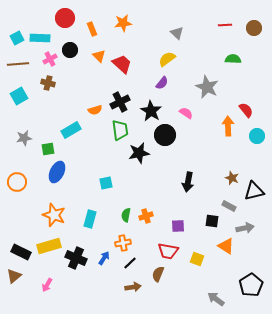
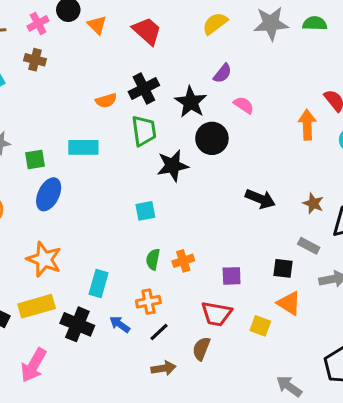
orange triangle: (99, 56) -> (97, 25), moved
purple semicircle: (162, 83) -> (223, 73), moved
gray star: (207, 87) -> (271, 23), moved, turned -30
cyan rectangle: (71, 130) -> (83, 147), moved, turned 30
black arrow: (188, 182) -> (260, 199), moved, turned -78
cyan square: (106, 183) -> (145, 211), moved
cyan rectangle: (90, 219) -> (99, 284), moved
orange triangle: (226, 246) -> (289, 303), moved
blue arrow: (104, 258) -> (120, 324), turned -88
pink arrow: (47, 285) -> (33, 365), size x1.6

